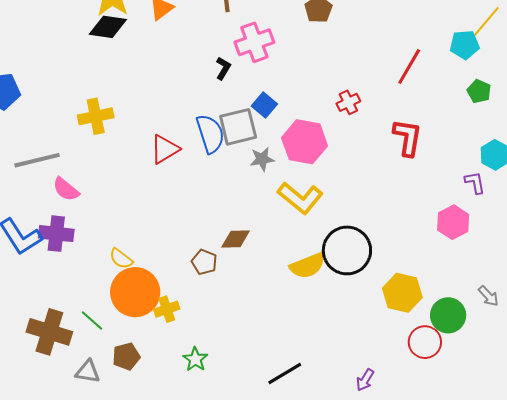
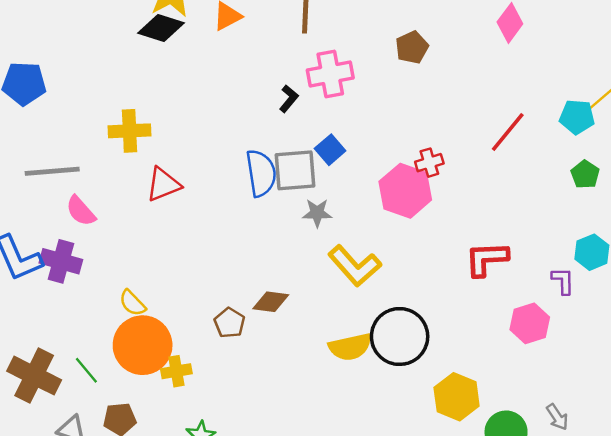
red L-shape: (407, 138) -> (486, 259), moved, turned -111
pink hexagon: (305, 142) -> (405, 191), moved
red triangle: (165, 149) -> (163, 185), moved

